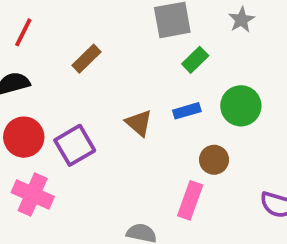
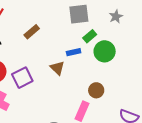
green circle: (241, 106) -> (105, 51), moved
blue rectangle: (187, 111) -> (74, 52), moved

